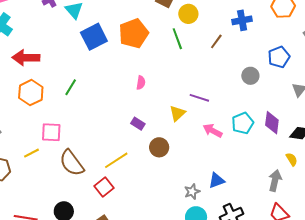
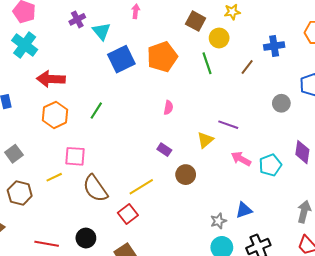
cyan pentagon: (243, 123) -> (270, 165), moved

